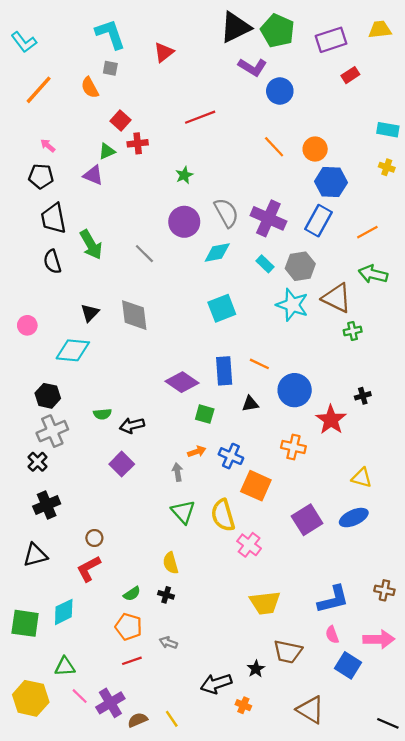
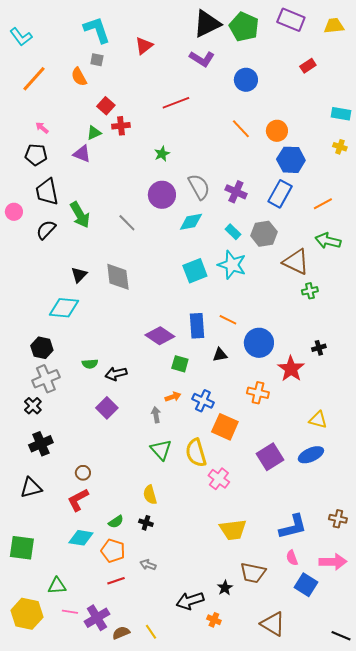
purple rectangle: (331, 40) -> (291, 20), moved, turned 40
purple L-shape: (253, 67) -> (202, 59), moved
purple cross: (268, 218) -> (236, 192), size x0.7
black semicircle: (52, 262) -> (46, 230), turned 60
cyan star: (292, 305) -> (232, 265), moved
pink circle: (27, 325) -> (14, 212), moved
cyan diamond: (64, 612) -> (81, 538), moved, turned 35
pink line: (80, 696) -> (70, 612), turned -35

